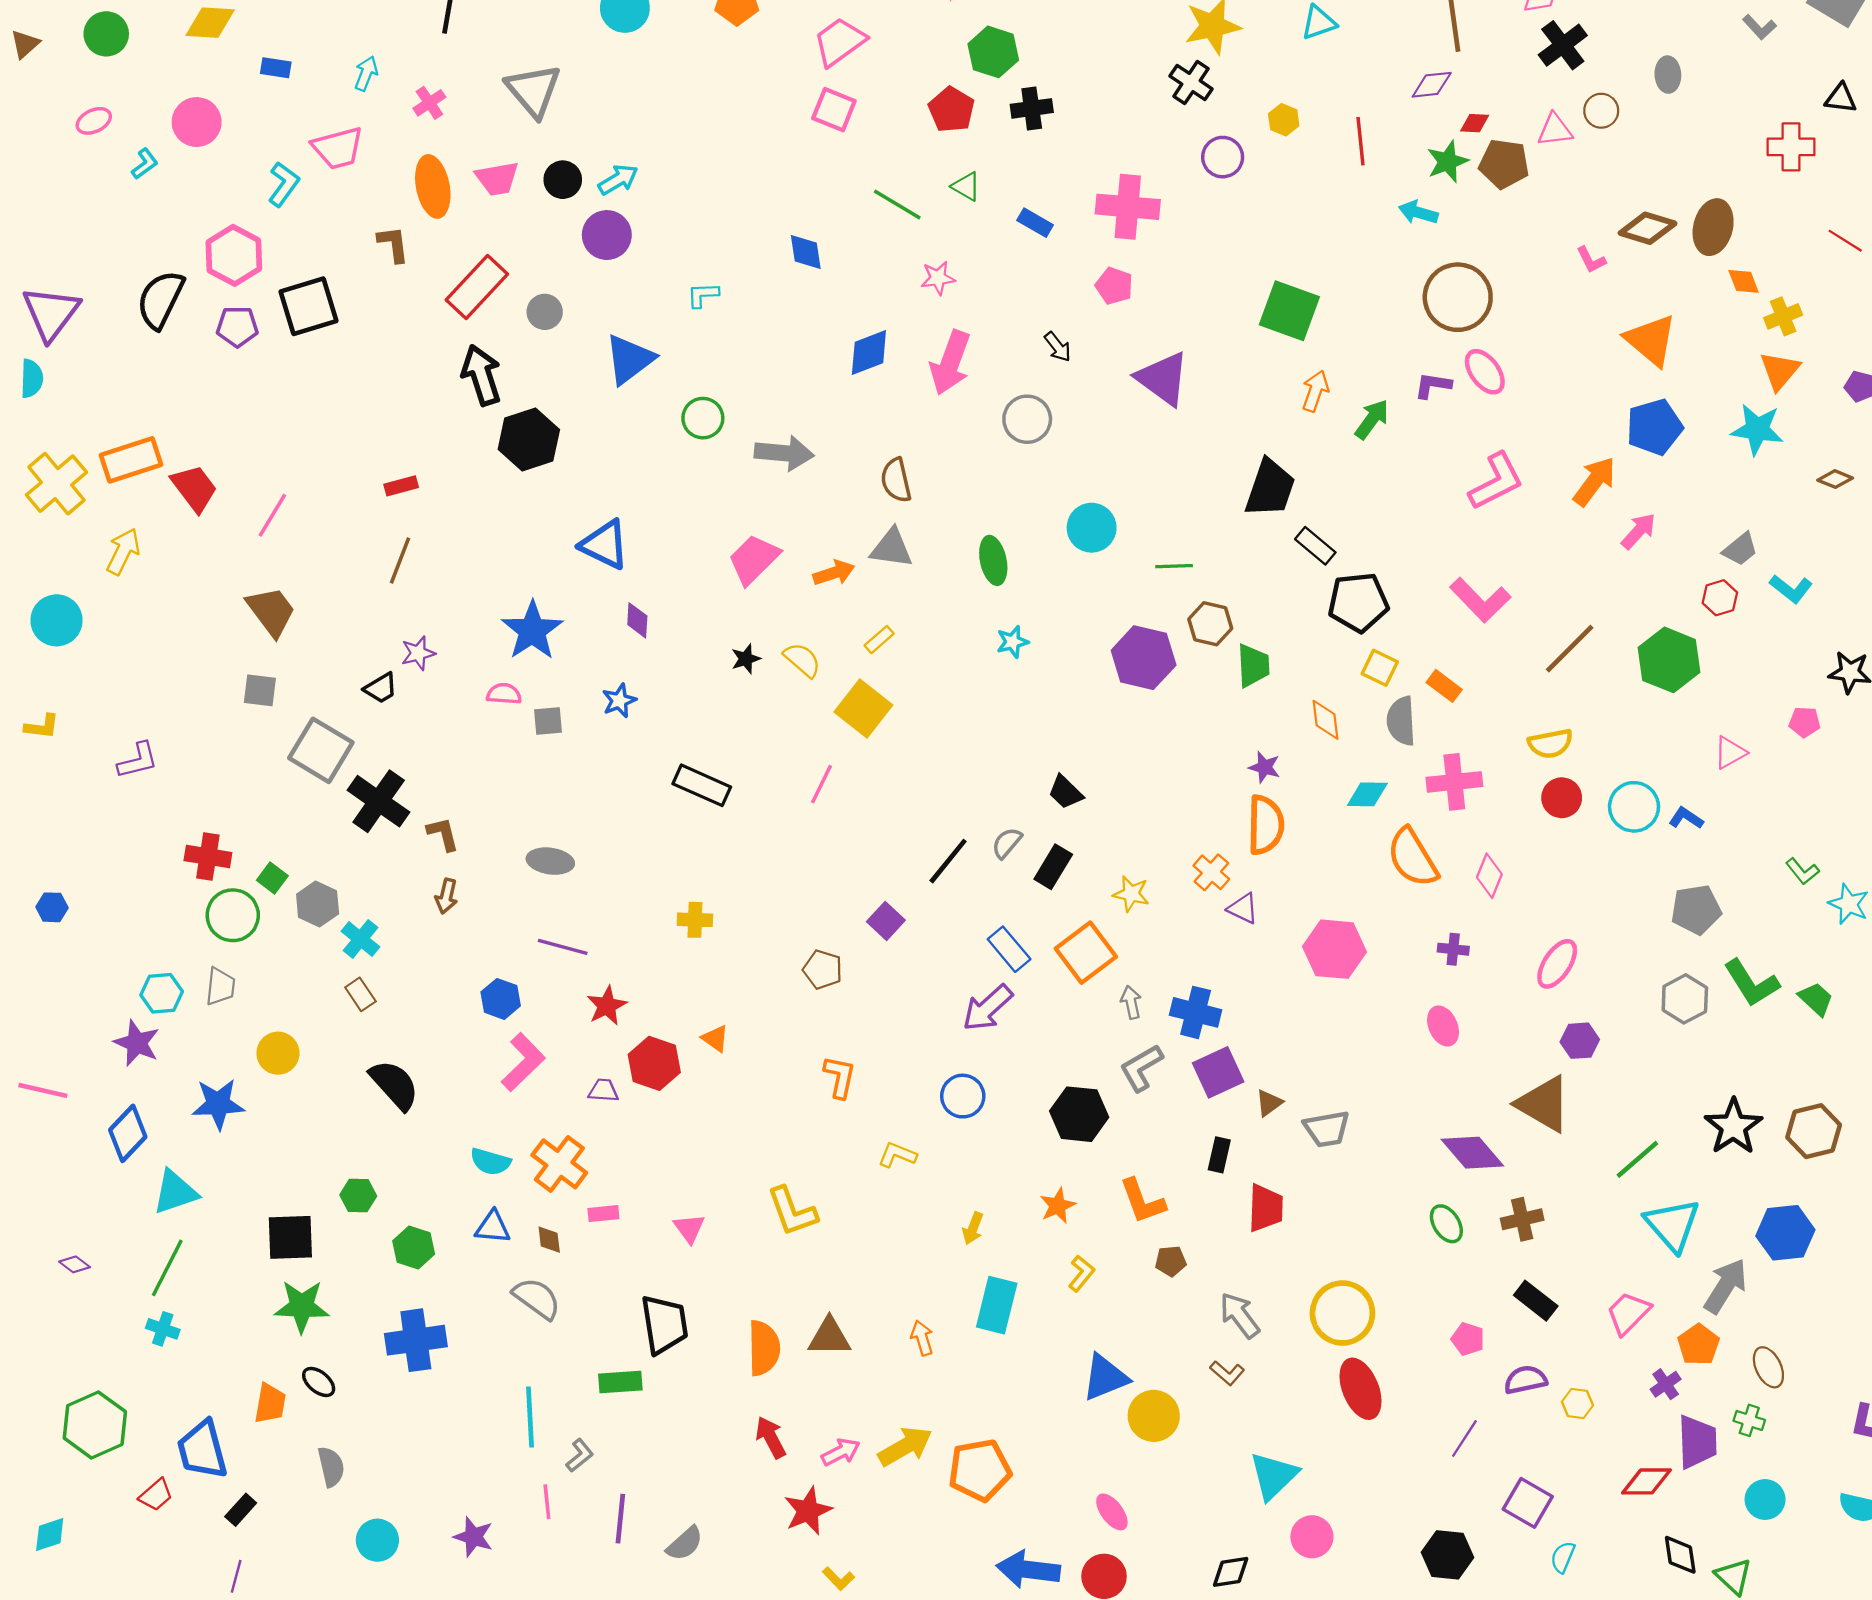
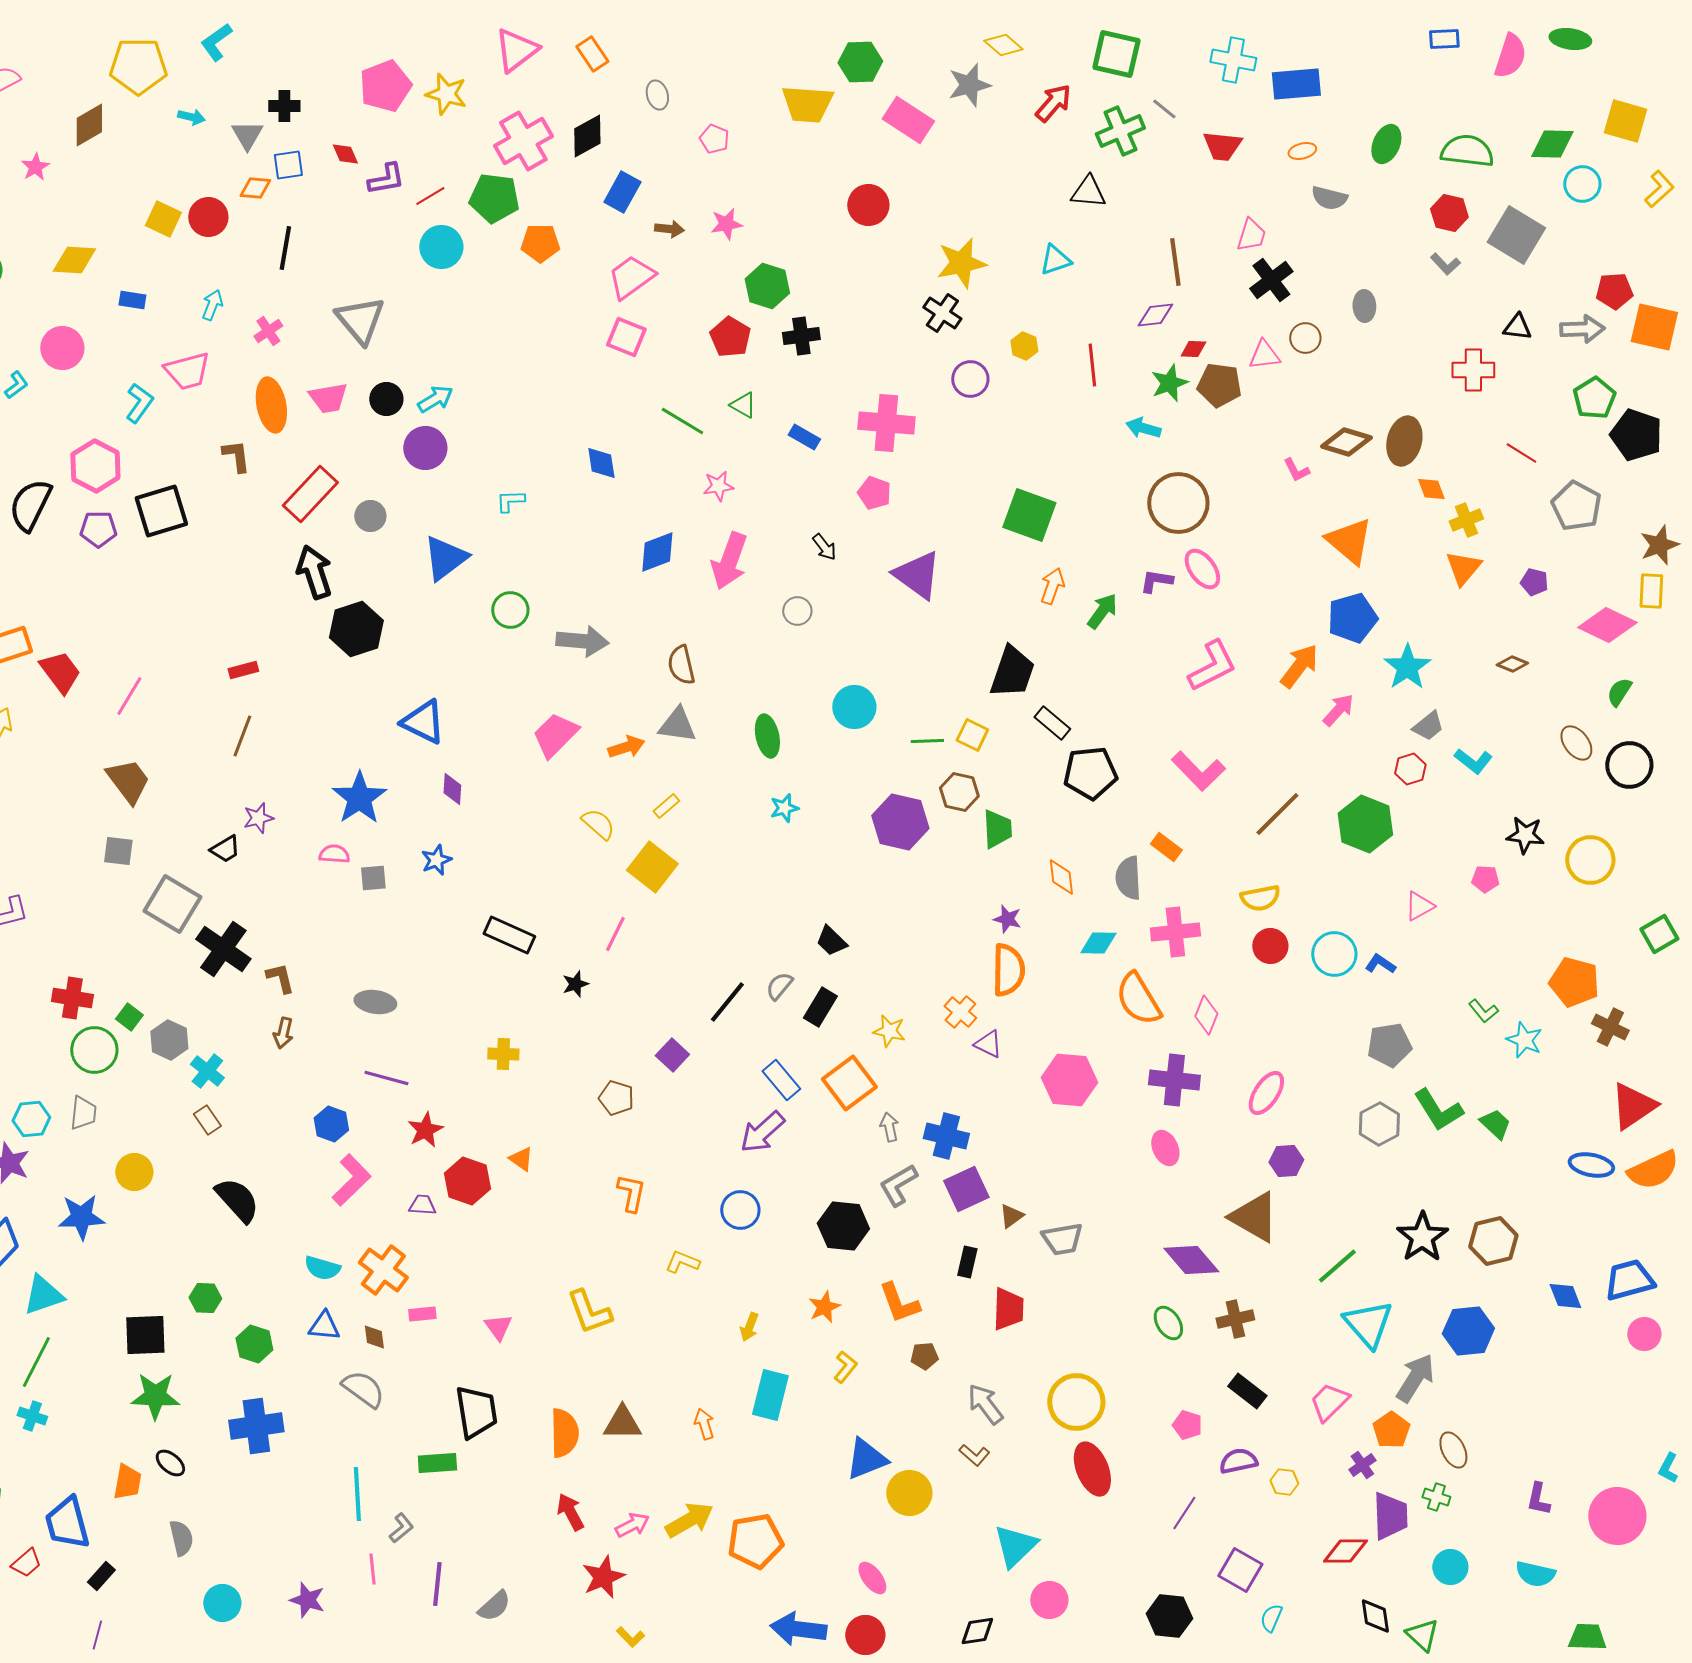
gray circle: (1027, 419) -> (797, 611), size x0.7
cyan star: (1757, 429) -> (1407, 667), moved, turned 30
black star: (746, 659) -> (575, 984), moved
yellow square: (1380, 668) -> (972, 735), moved
purple cross: (1453, 949) -> (1174, 1080), size x1.8

